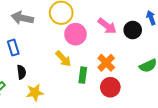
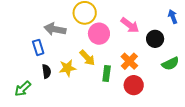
gray arrow: (22, 18) -> (55, 29), moved
black circle: (133, 30) -> (155, 39), moved
yellow star: (35, 92) -> (67, 68), moved

